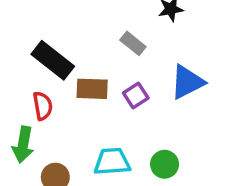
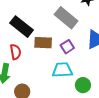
gray rectangle: (133, 43) -> (66, 18), size x1.6
cyan trapezoid: (112, 162) -> (62, 70), moved

